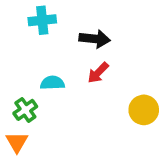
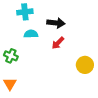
cyan semicircle: (52, 83) -> (31, 34), moved
green cross: (25, 110) -> (11, 56), moved, turned -32

